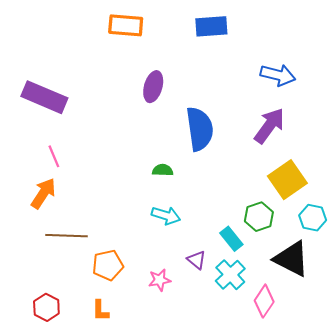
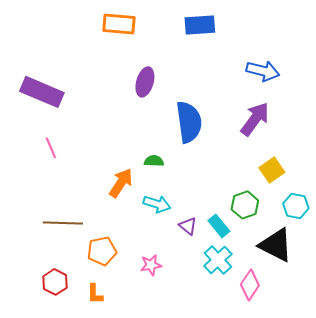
yellow square: (287, 180) -> (272, 170), size x0.7
orange arrow: (43, 193) -> (121, 183), moved
purple triangle: (197, 260) -> (188, 226), moved
red hexagon: (46, 307) -> (55, 282), moved

